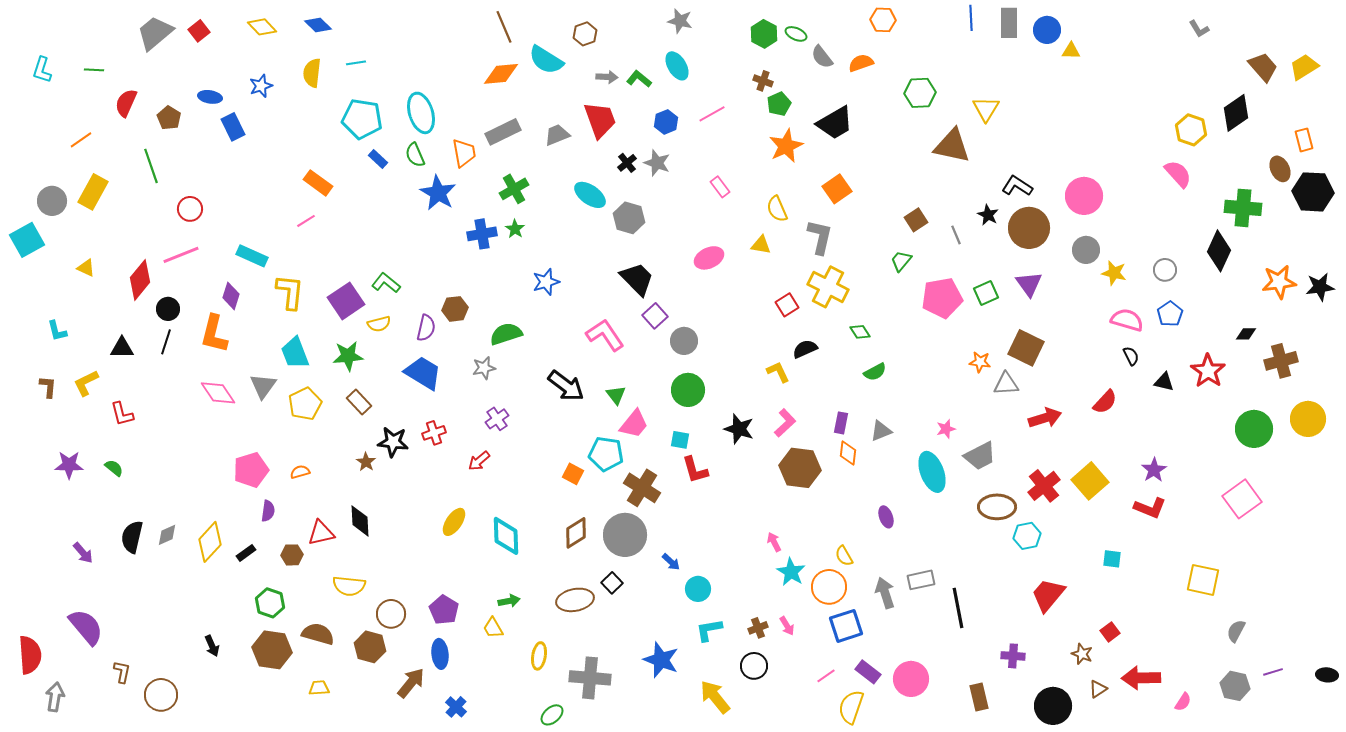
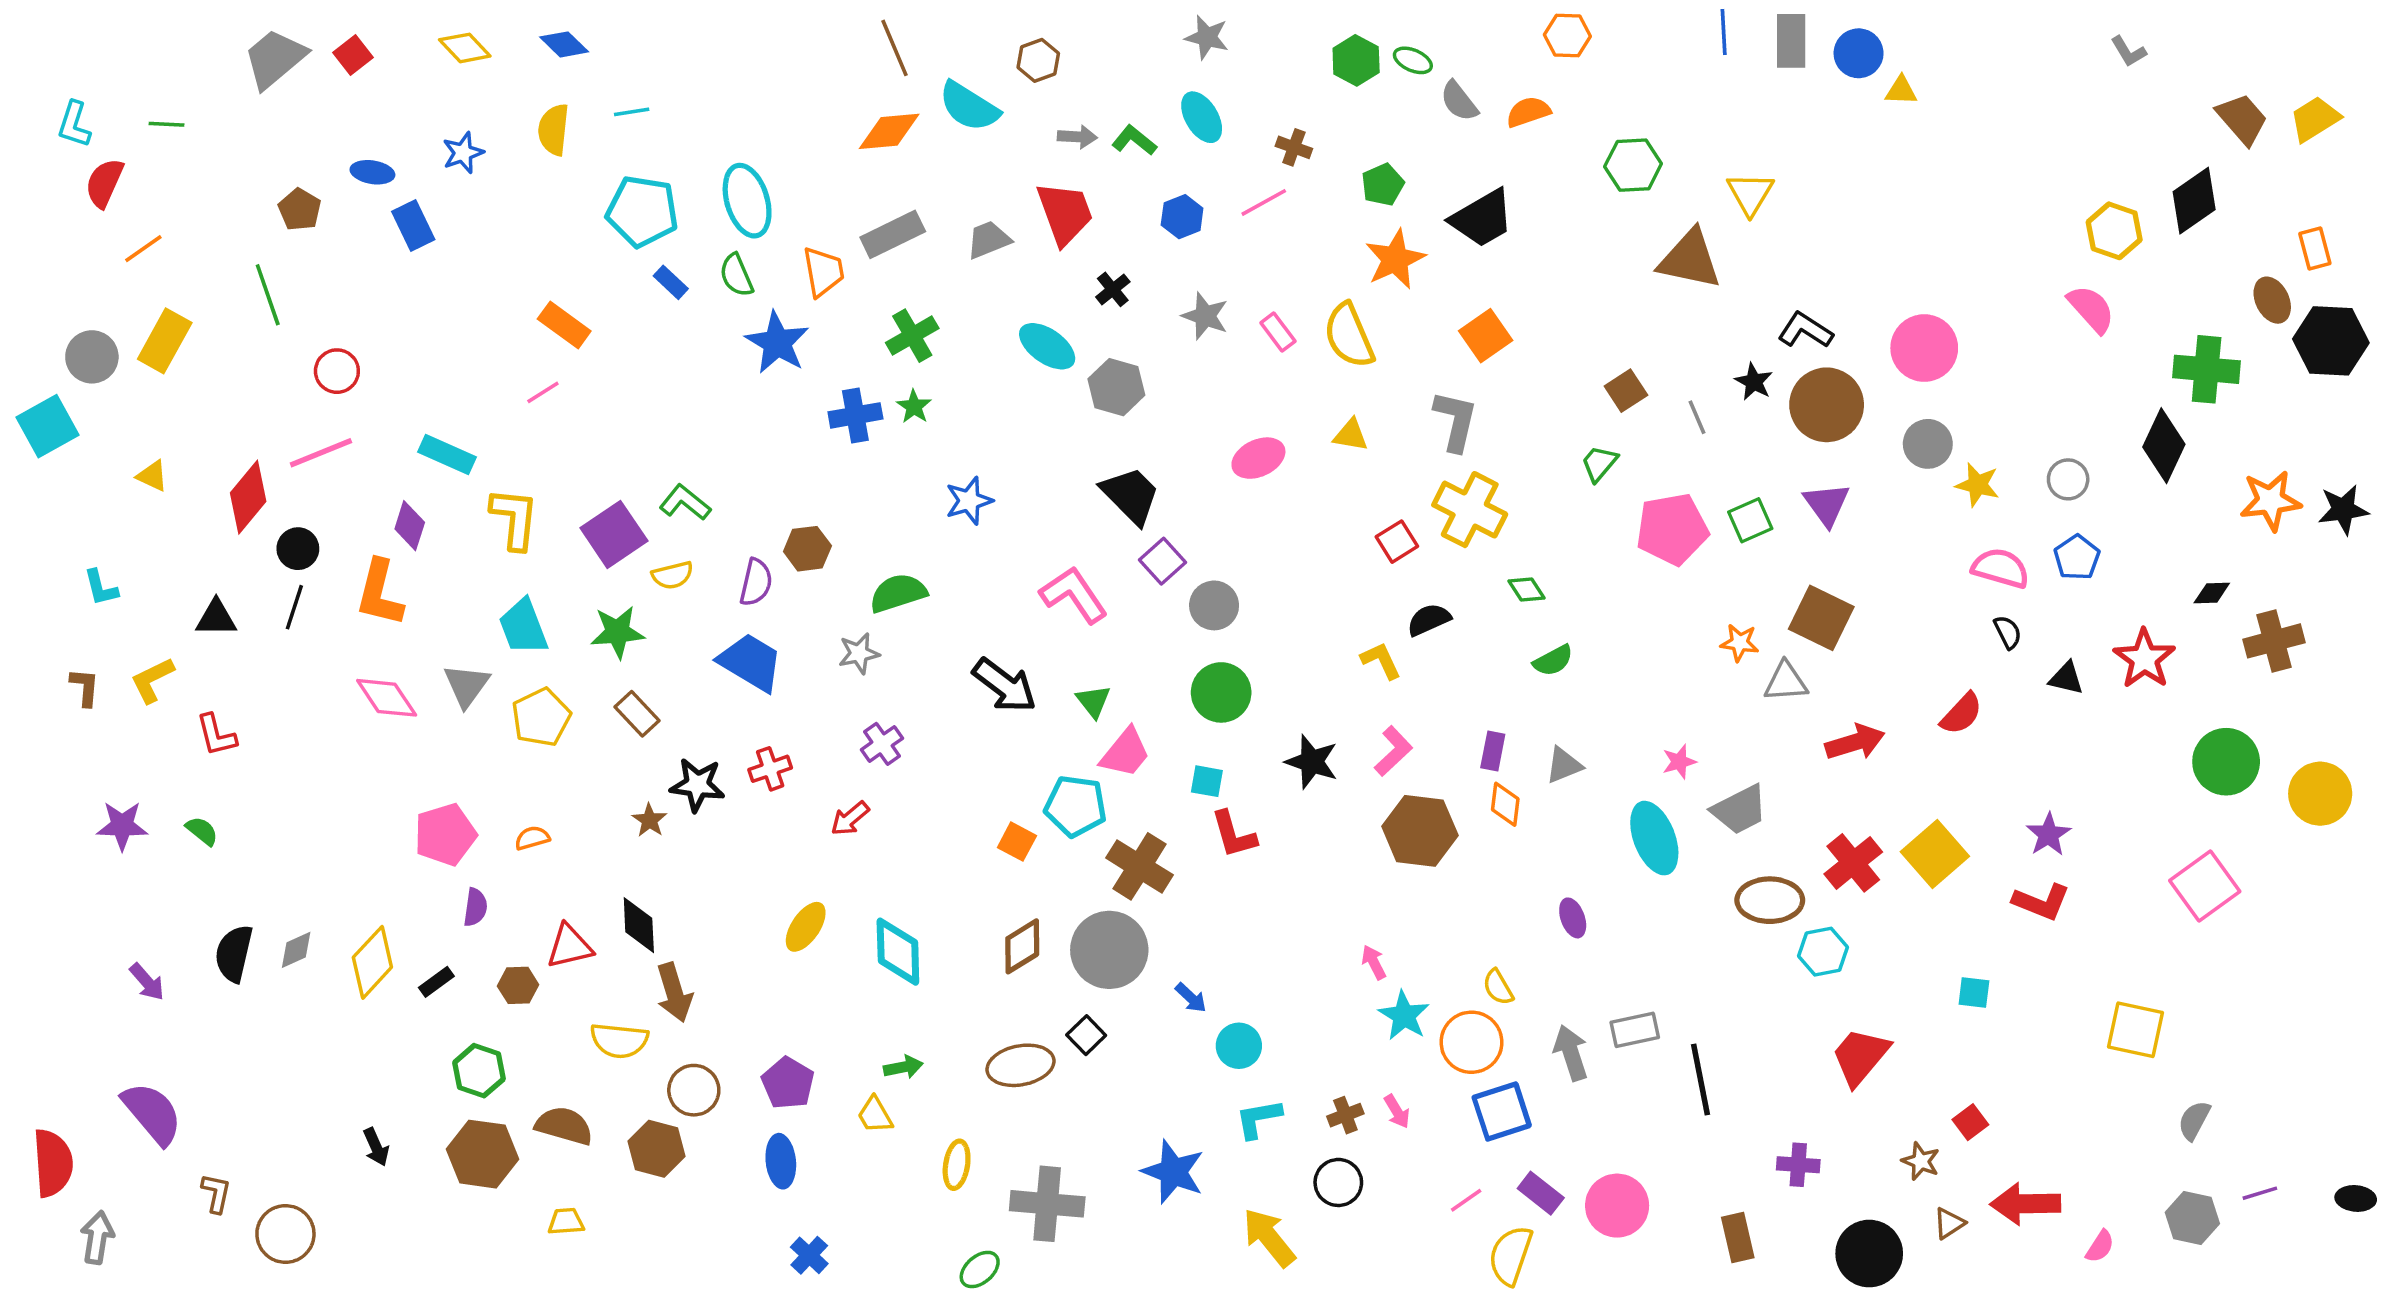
brown cross: (763, 81) -> (1294, 147), moved
red semicircle: (126, 103) -> (104, 183), moved
gray star: (657, 163) -> (1205, 316), moved
yellow semicircle: (777, 209) -> (1349, 336), moved, size x1.4
yellow circle: (1308, 419) -> (2320, 794), moved
brown arrow: (411, 683) -> (674, 993), moved, turned 124

